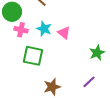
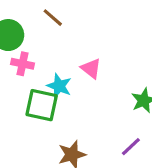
cyan star: (44, 29) -> (59, 86), moved

